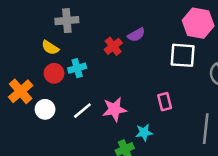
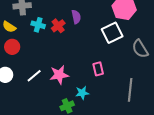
purple semicircle: (136, 35) -> (76, 17), turned -72
white square: (183, 55) -> (112, 33), turned -30
cyan cross: (77, 68) -> (38, 25), moved, turned 32

